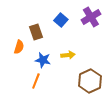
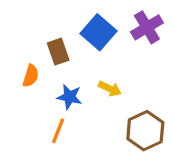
blue square: (61, 20) -> (98, 32), size x1.5
yellow arrow: (68, 55) -> (110, 89), turned 32

